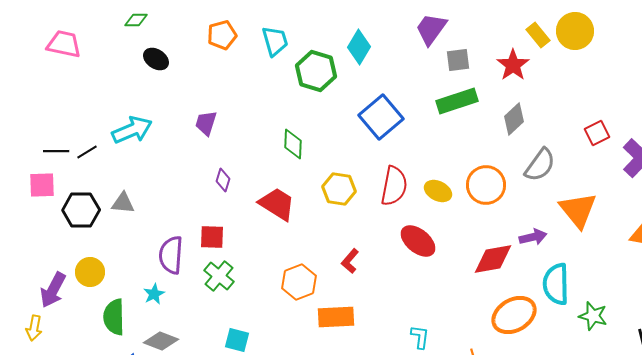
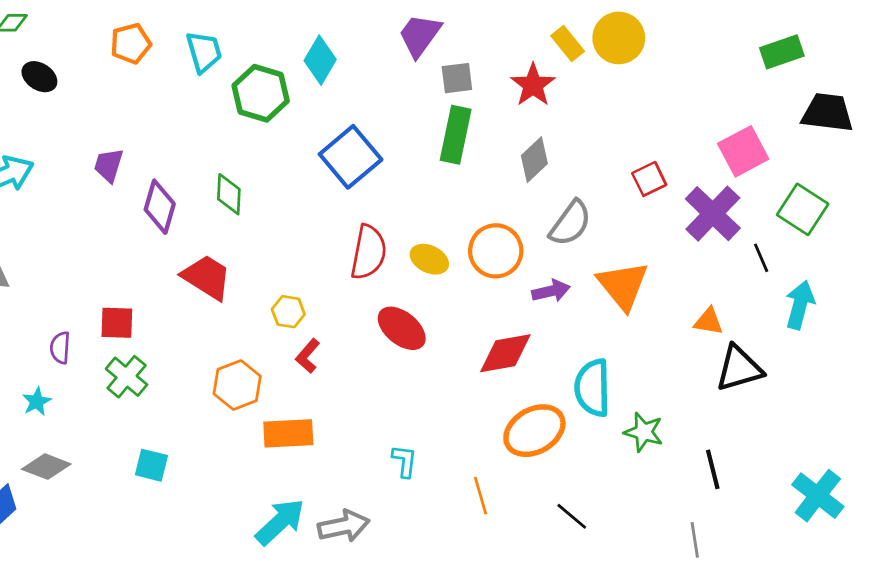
green rectangle: (457, 101) -> (456, 135), turned -60
purple diamond: (223, 180) -> (160, 207), moved, size x1.6
yellow hexagon: (339, 189) -> (288, 312), moved, size x0.7
purple arrow: (533, 237) -> (551, 291), moved
purple semicircle: (171, 255) -> (60, 348), size x0.6

